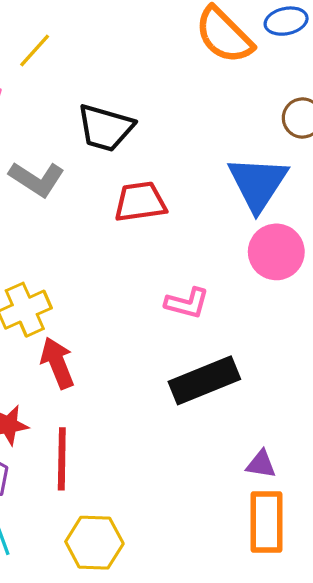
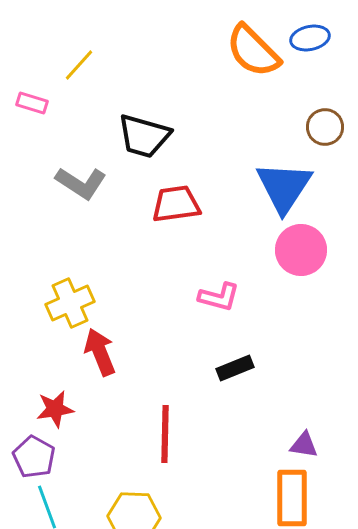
black rectangle: (204, 380) -> (235, 368), size x0.6
red line: (62, 459) -> (165, 434), moved
purple triangle: (261, 464) -> (304, 445), moved

